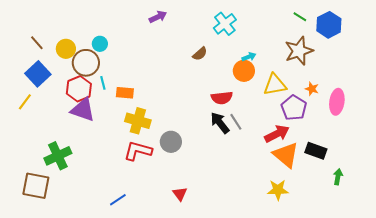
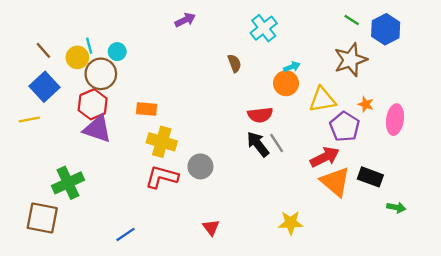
brown semicircle: (200, 54) -> (234, 63), turned -70
cyan line: (103, 83) -> (89, 46), moved
yellow line: (25, 102) -> (29, 120), turned 42
green arrow: (338, 177) -> (396, 207), turned 91
yellow star: (278, 190) -> (291, 223), moved
blue line: (118, 200) -> (125, 234), moved

